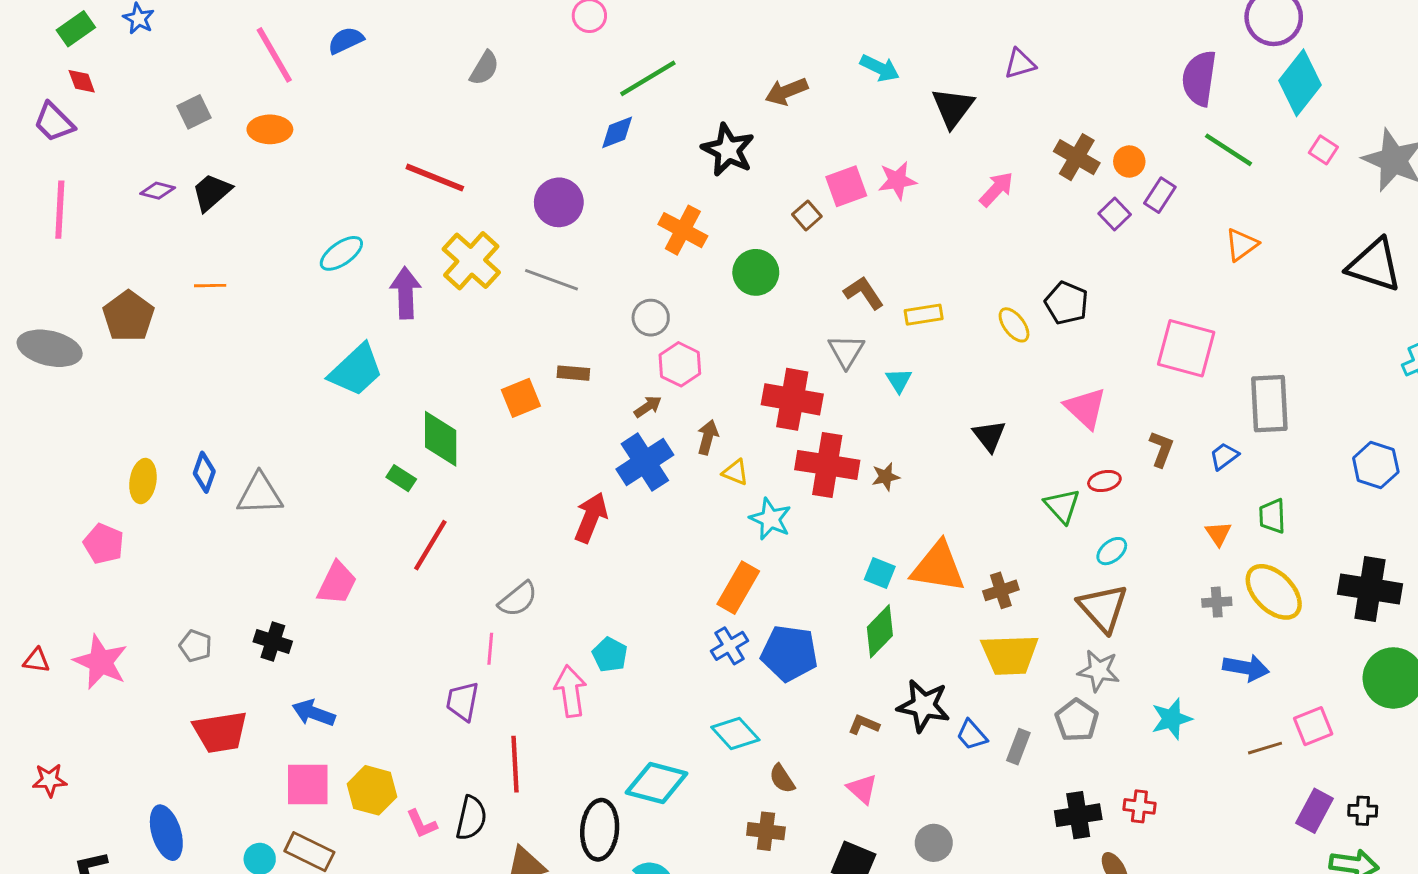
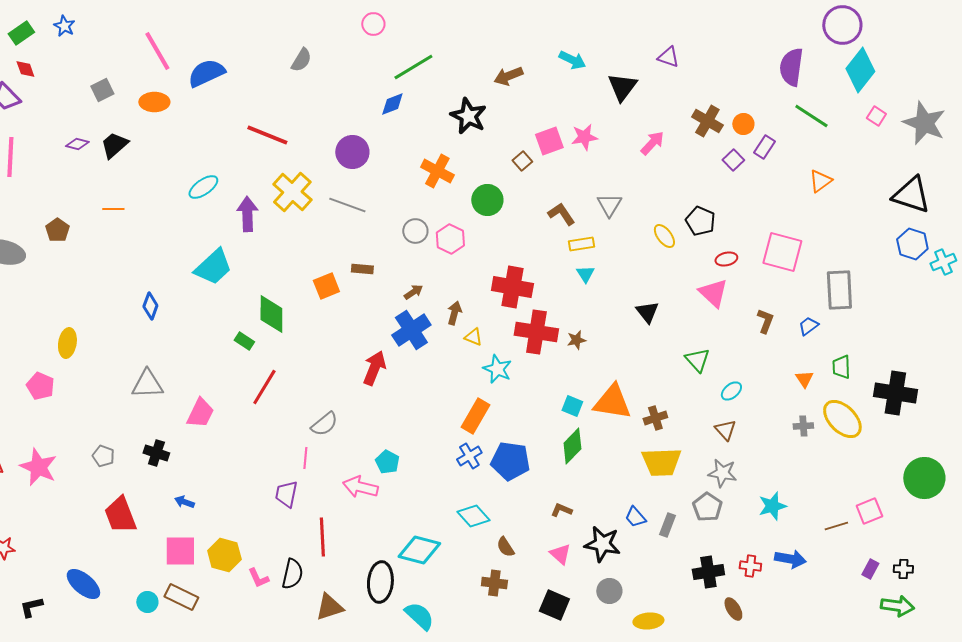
blue semicircle: (346, 40) -> (206, 73), moved, size x1.5
purple triangle: (1020, 64) -> (668, 57), turned 35
yellow rectangle: (924, 315) -> (581, 244), moved
brown pentagon: (128, 316) -> (57, 230), size x0.7
gray triangle: (846, 351) -> (609, 205), moved
pink hexagon: (680, 364) -> (450, 239), moved
blue hexagon: (1376, 465) -> (912, 244), moved
blue diamond: (204, 472) -> (150, 306), moved
red ellipse: (1104, 481) -> (726, 259), moved
gray triangle: (260, 494) -> (147, 384), moved
black cross: (1370, 589) -> (895, 393), moved
brown triangle: (1103, 608) -> (725, 430), size x0.6
blue arrow: (1246, 668) -> (790, 559), moved
pink arrow: (570, 691) -> (360, 487), turned -68
black star: (924, 706) -> (602, 544), moved
blue arrow: (314, 713) -> (184, 502), size x0.7
red trapezoid: (220, 732) -> (120, 515), turned 78
purple rectangle: (1315, 811) -> (870, 569), size x0.7
blue ellipse: (166, 833) -> (83, 584), turned -33

